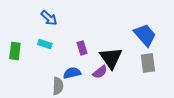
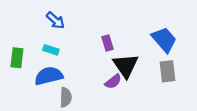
purple rectangle: (82, 48) -> (108, 43), moved
blue semicircle: (72, 73) -> (49, 76), moved, size x1.4

